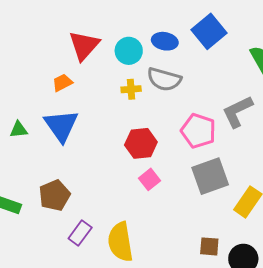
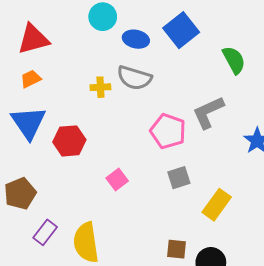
red triangle: (84, 46) -> (33, 39), moved, turned 32
cyan circle: (129, 51) -> (103, 17), moved
red hexagon: (141, 143) -> (69, 141), moved
gray square: (210, 176) -> (179, 178), size x0.6

